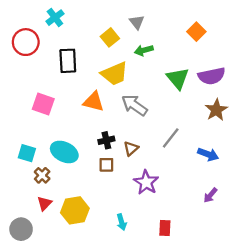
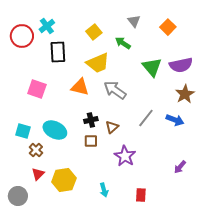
cyan cross: (55, 18) -> (47, 26), moved
gray triangle: (137, 22) -> (134, 21), moved
green arrow: (144, 50) -> (123, 43), turned 49
blue arrow: (208, 154) -> (175, 120), moved

